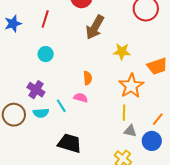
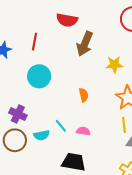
cyan circle: (46, 54) -> (39, 76), size x1.5
purple cross: (36, 90) -> (18, 114), moved
pink semicircle: (81, 98) -> (83, 131), moved

